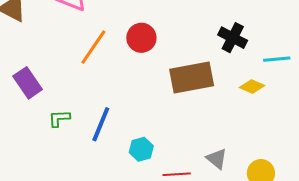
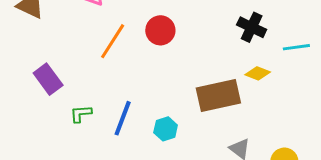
brown rectangle: (192, 78) -> (218, 95), moved
yellow diamond: (252, 86) -> (258, 73), moved
cyan hexagon: (141, 149) -> (166, 129), moved

